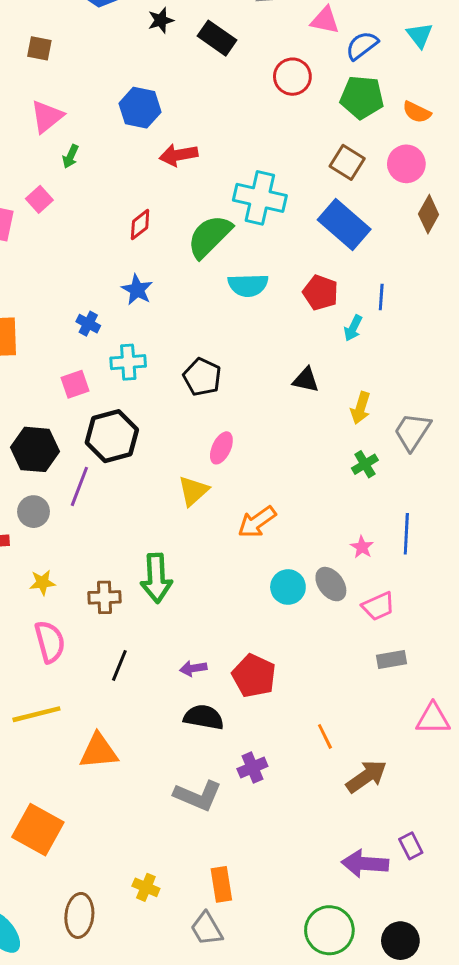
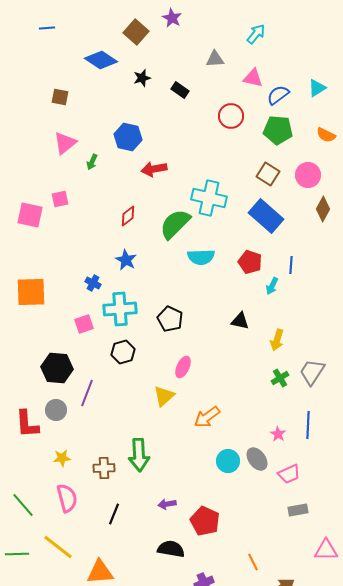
cyan triangle: (420, 35) -> (317, 88), turned 36
black rectangle: (217, 38) -> (180, 90), size x0.7
orange semicircle: (417, 112) -> (326, 135), moved
green arrow: (70, 156) -> (92, 162), moved
pink square: (39, 199) -> (60, 199), turned 30
cyan cross: (128, 362) -> (120, 309), size x1.4
gray trapezoid: (412, 432) -> (312, 372), moved
black hexagon: (112, 436) -> (123, 352), moved, size x0.7
purple arrow: (193, 668) -> (167, 504), moved
yellow line: (36, 714) -> (58, 547), turned 52

